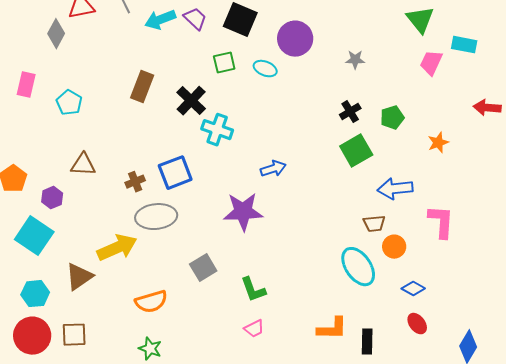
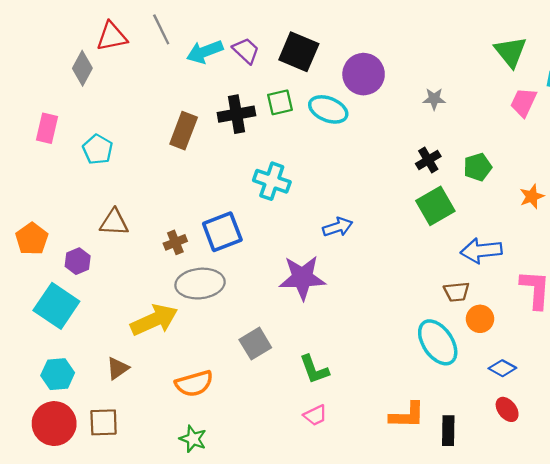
cyan ellipse: (265, 69) -> (328, 109), size x1.4
black cross: (191, 101) -> (236, 114), moved, turned 36
brown triangle: (79, 277) -> (118, 368), moved, size x0.7

